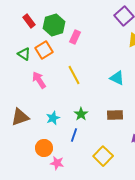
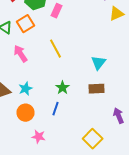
cyan triangle: (117, 78) -> (98, 63), moved, turned 42
cyan star: (53, 118) -> (26, 89), moved
orange circle: (44, 148) -> (26, 113), moved
yellow square: (103, 156) -> (92, 139), moved

